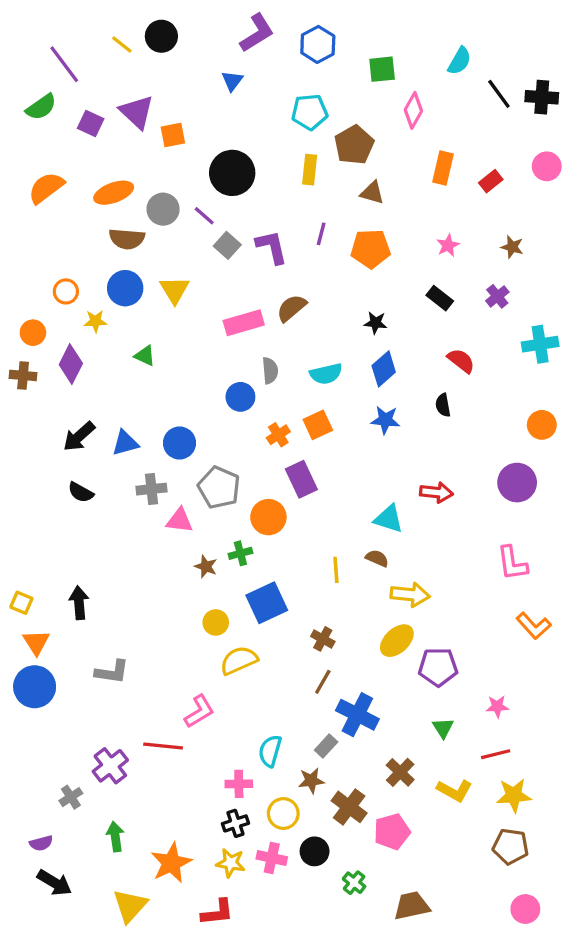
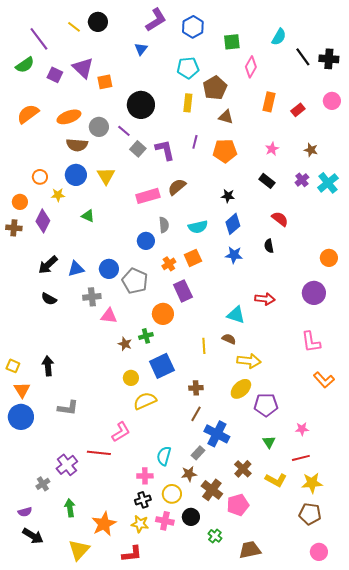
cyan cross: (540, 344) -> (328, 183), moved, turned -30
gray pentagon: (219, 487) -> (135, 281), moved
brown cross: (323, 639) -> (196, 388), turned -32

